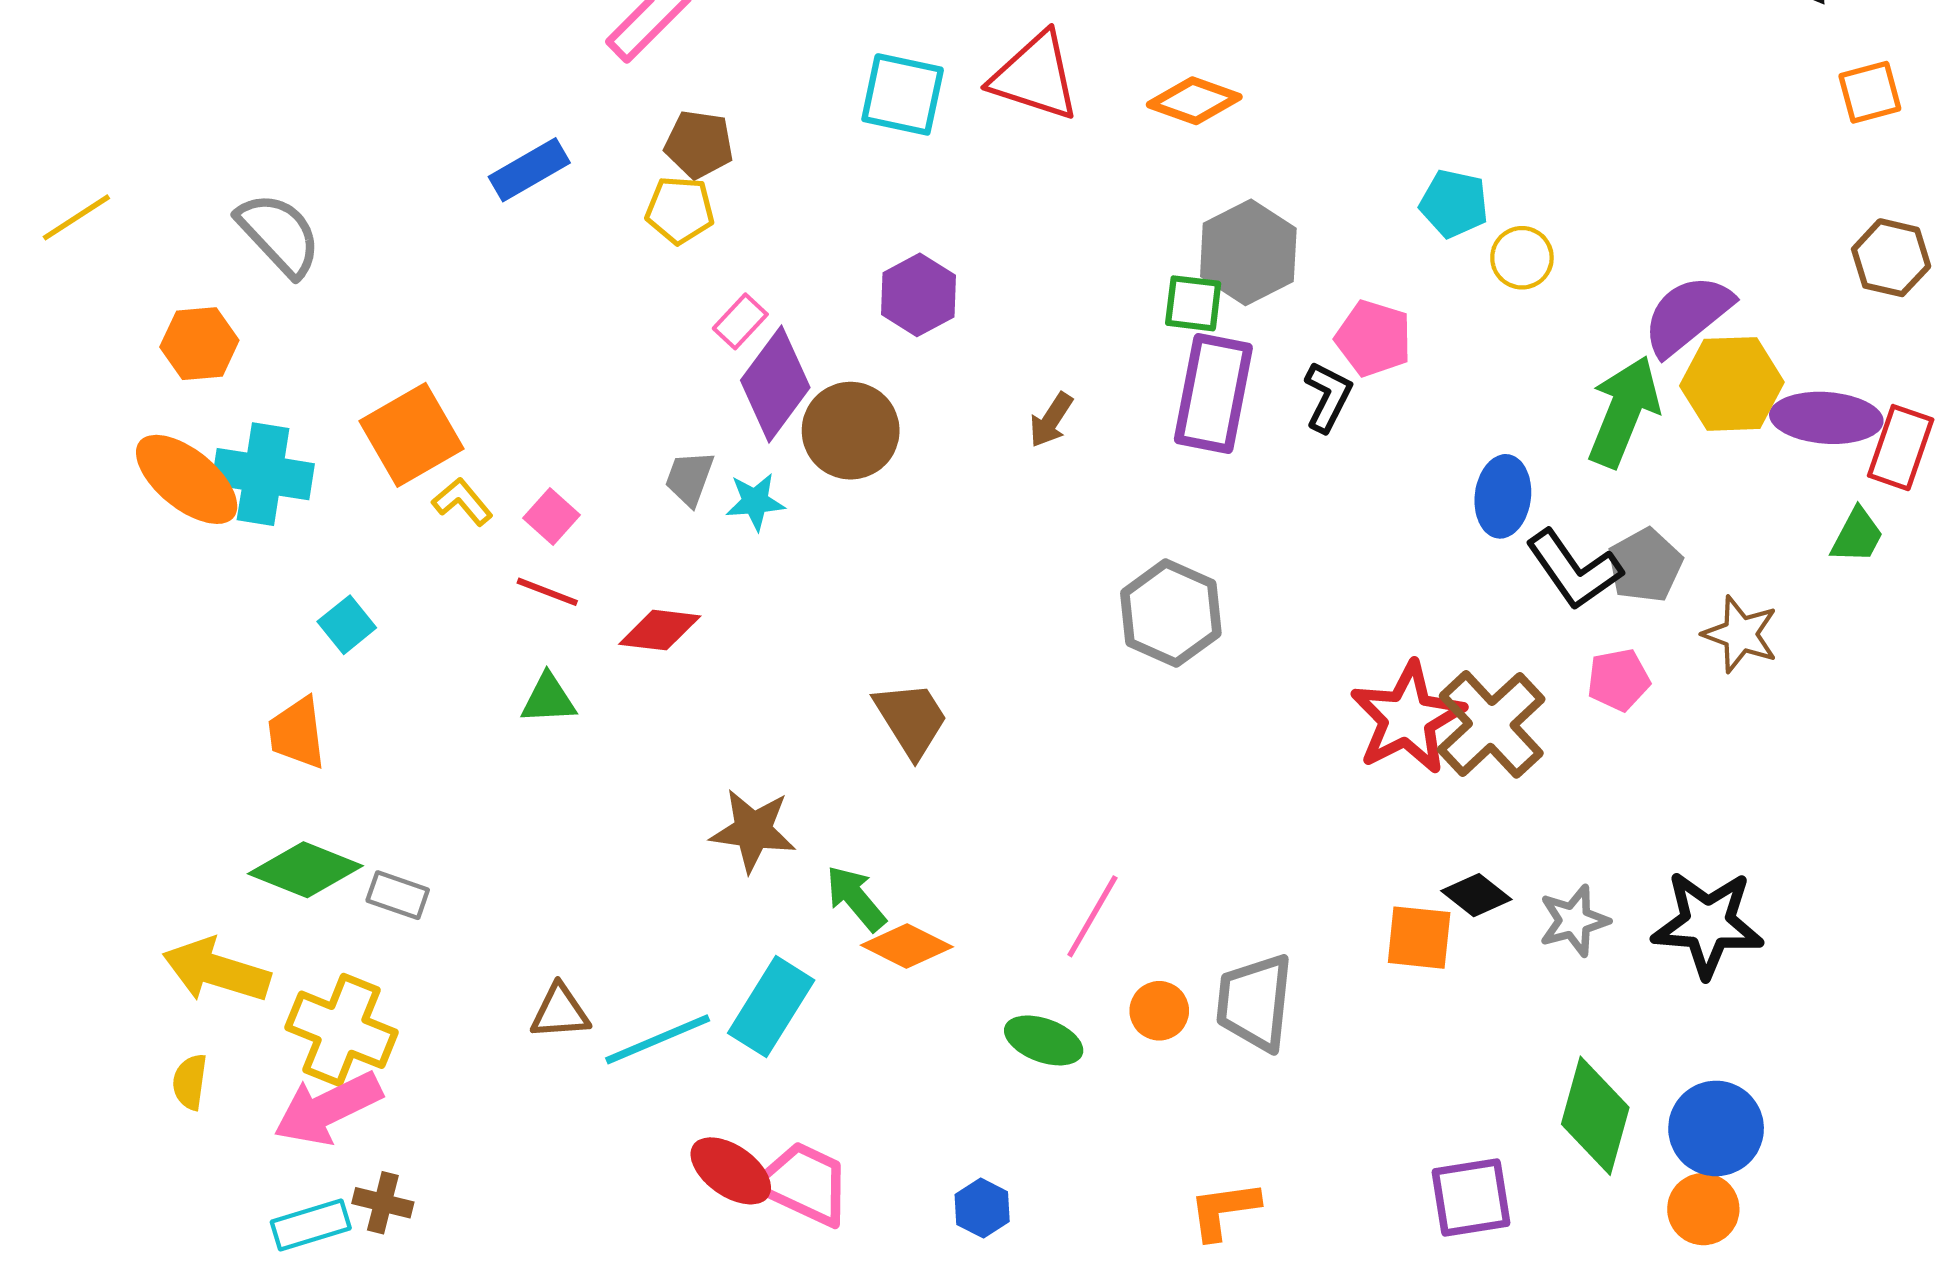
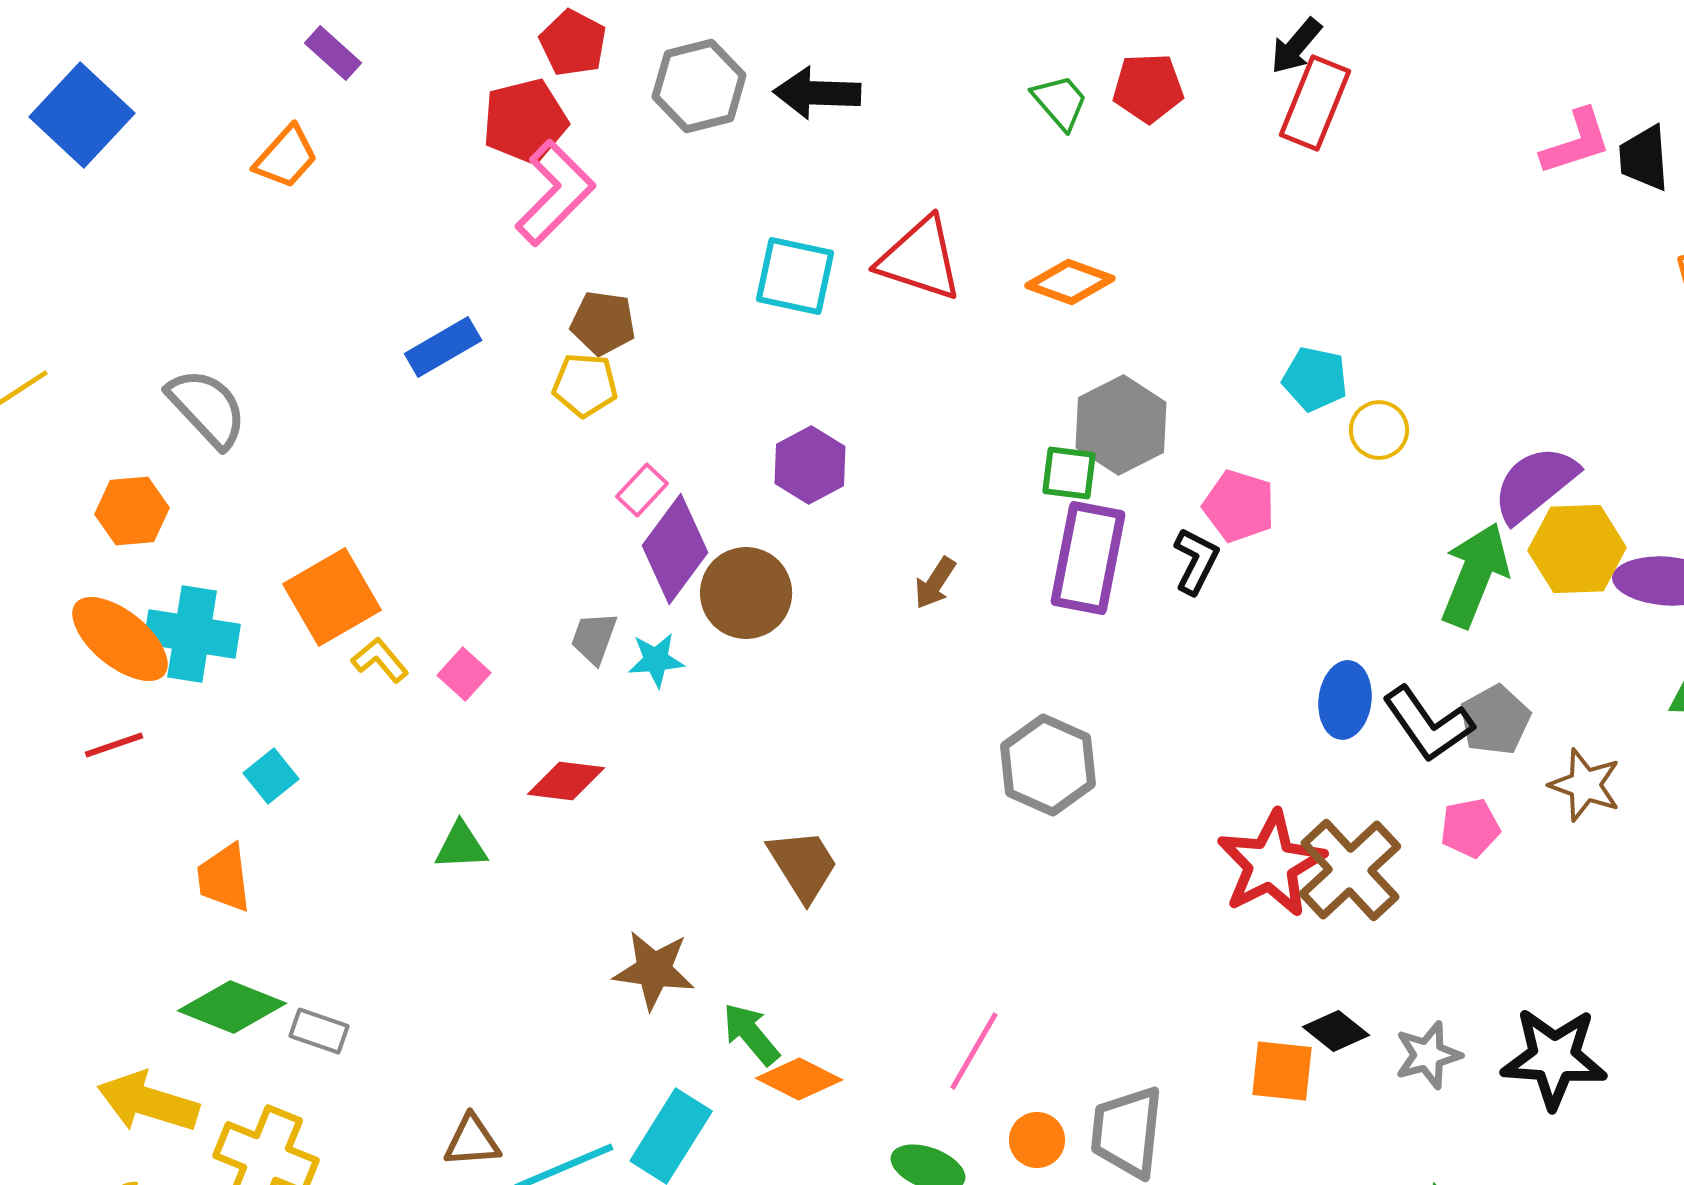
blue ellipse: (1503, 496) -> (1345, 700), moved
red line: (547, 592) -> (114, 745), moved, turned -40

